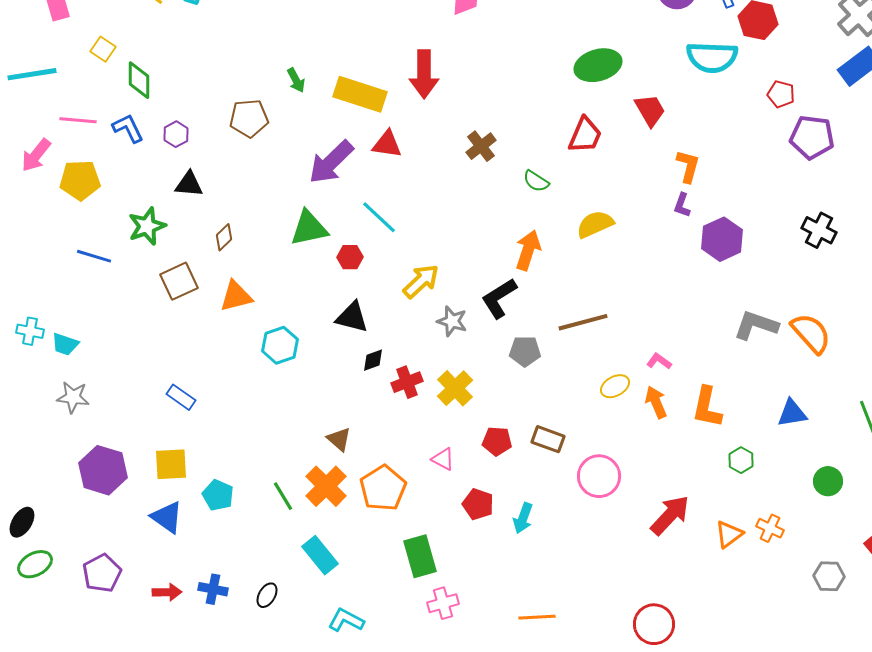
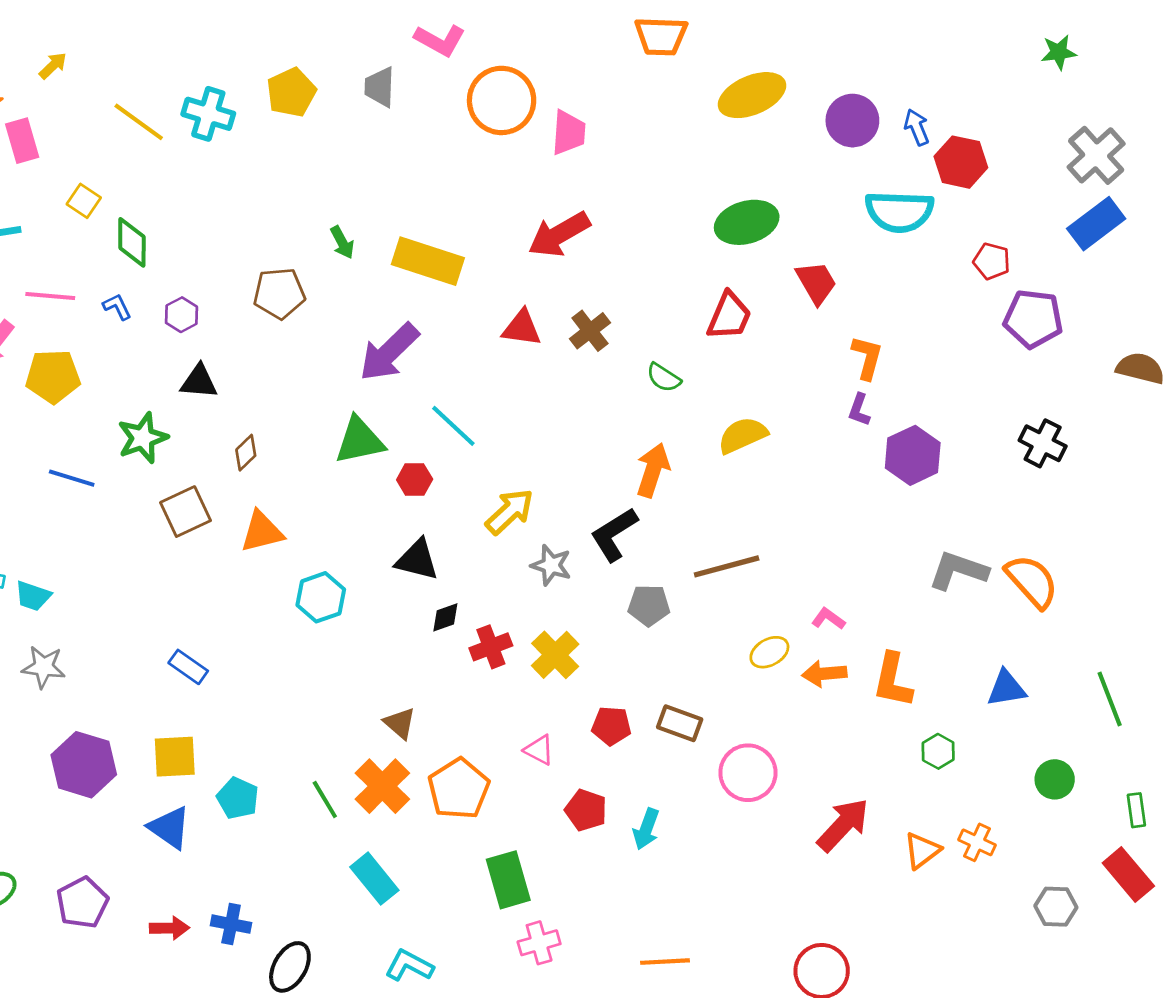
red arrow: (424, 74) -> (559, 234), moved, turned 60
blue L-shape: (128, 128) -> (117, 307), size x0.7
red triangle: (387, 144) -> (522, 328), moved
orange arrow: (656, 402) -> (824, 674), turned -72
black ellipse: (267, 595) -> (290, 967), moved, size x1.5

